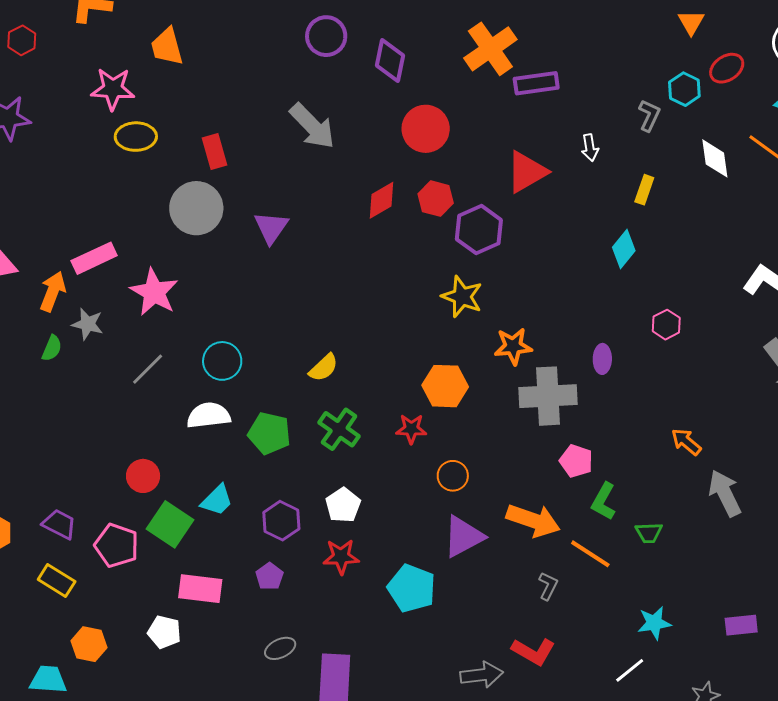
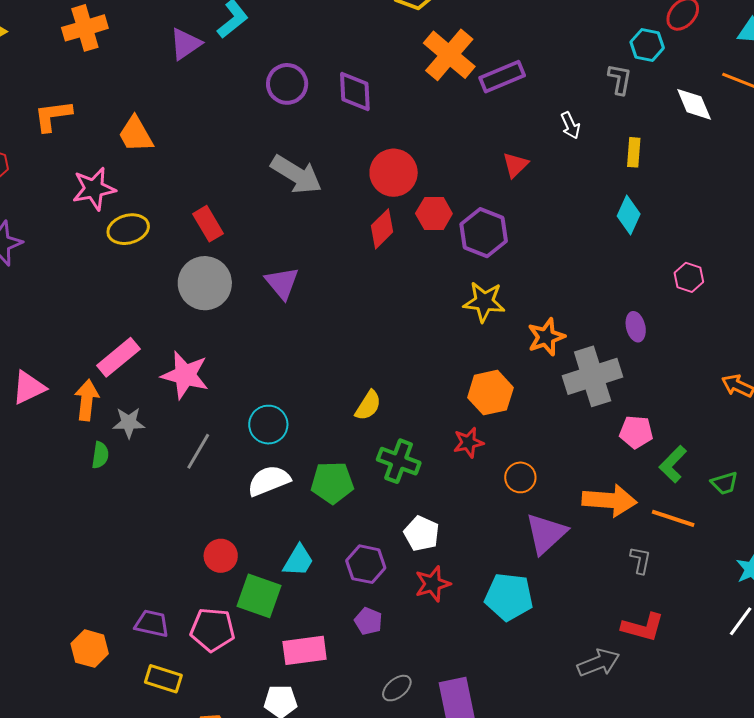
red circle: (426, 129) -> (394, 173), moved
red triangle: (527, 172) -> (515, 165), size x0.6
green L-shape: (604, 501) -> (673, 464), turned 30

